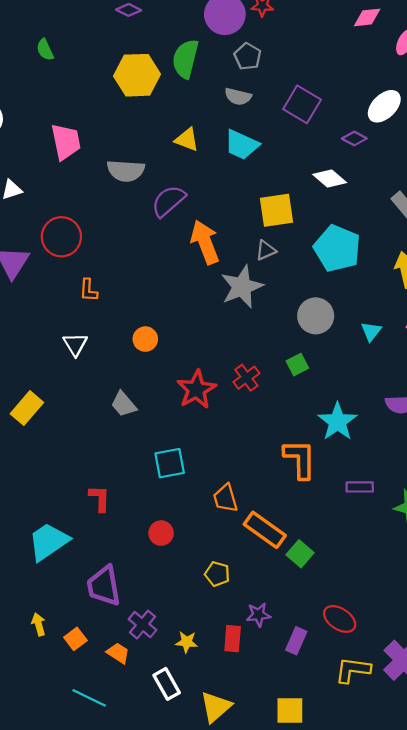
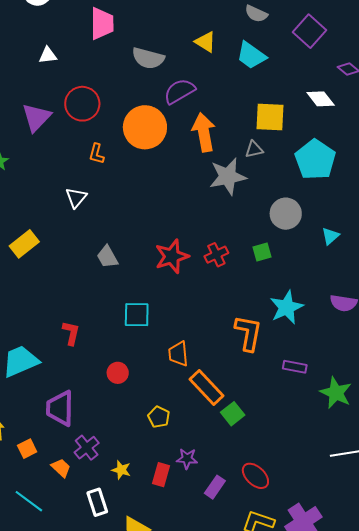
orange circle: (145, 339) -> (145, 127), moved, size x2.0

